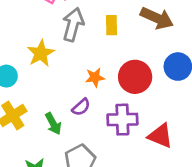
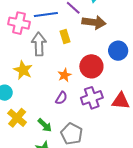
green arrow: (53, 124) -> (45, 125), moved

